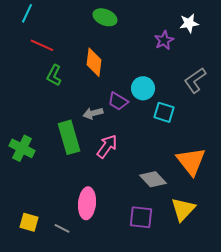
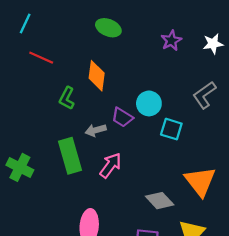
white star: (189, 23) -> (213, 44), moved
purple star: (164, 40) -> (171, 41), moved
green L-shape: (54, 75) -> (67, 98), moved

